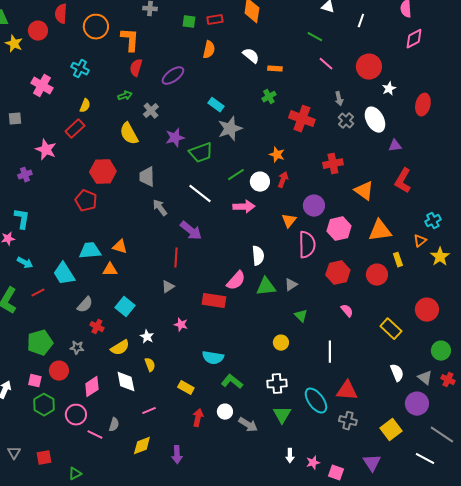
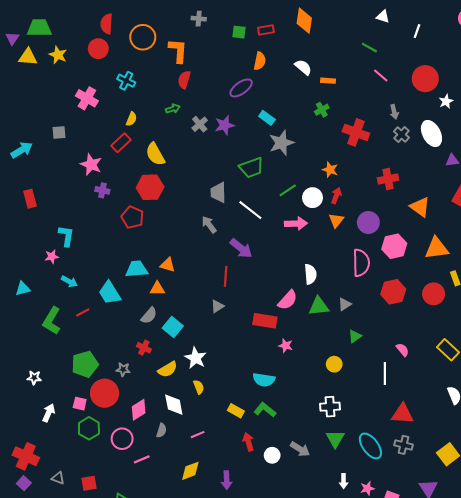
red circle: (38, 31) -> (98, 49), moved
purple ellipse: (173, 76) -> (241, 88), moved
yellow semicircle: (129, 134) -> (155, 154), moved
purple star: (175, 138) -> (225, 125), moved
purple cross: (25, 175) -> (102, 190), moved, turned 32
gray trapezoid: (147, 177) -> (218, 192), moved
orange triangle: (289, 221) -> (336, 220), moved
gray semicircle: (85, 305) -> (149, 316), moved
pink semicircle: (347, 311) -> (402, 350), moved
green triangle: (301, 316) -> (355, 336), turned 40
pink star: (181, 325) -> (286, 346), moved
white star: (147, 337) -> (196, 358), size x1.5
red circle: (59, 371) -> (105, 393), size x1.4
green L-shape: (232, 382) -> (265, 410), moved
cyan ellipse: (316, 401) -> (370, 446), moved
white circle: (225, 412) -> (272, 455), moved
red arrow: (198, 418) -> (248, 442), turned -30
gray semicircle: (114, 425) -> (161, 430), moved
pink line: (95, 435) -> (142, 459), turned -49
gray triangle: (14, 453) -> (58, 478), turned -40

